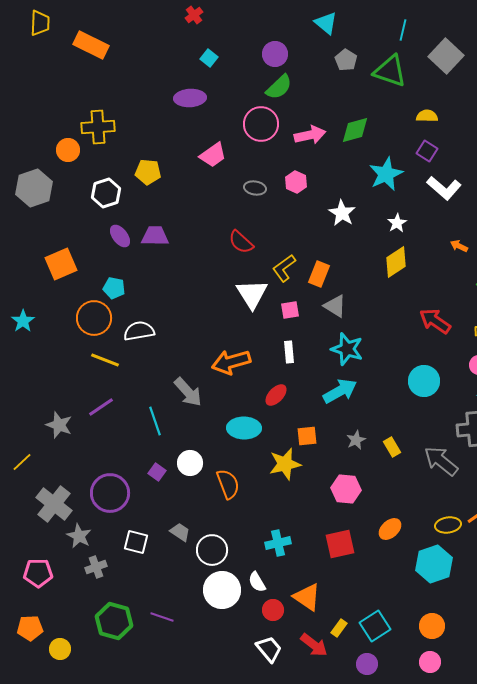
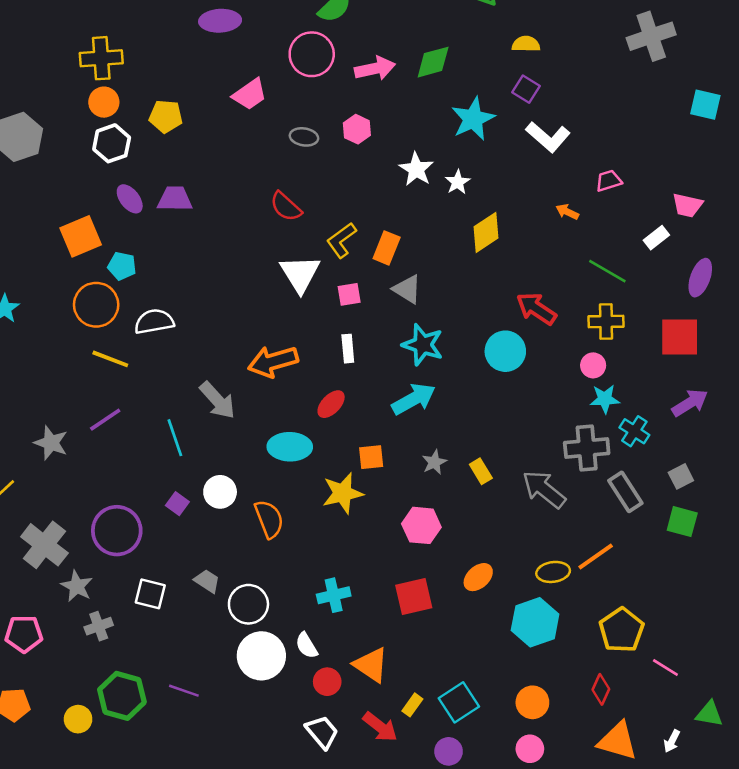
orange circle: (68, 150) -> (104, 102), moved
white star: (397, 223) -> (458, 182), moved
orange square: (61, 264) -> (81, 236), moved
cyan circle: (424, 381) -> (505, 351), moved
yellow circle: (60, 649) -> (78, 719), moved

